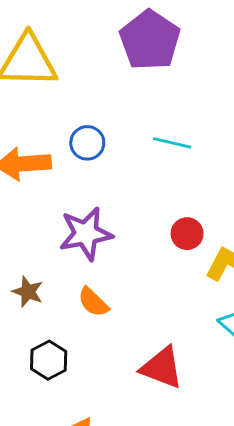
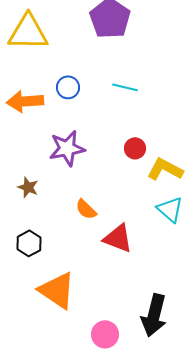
orange semicircle: (93, 302) -> (86, 209), moved
black hexagon: (49, 360) -> (29, 243), moved

